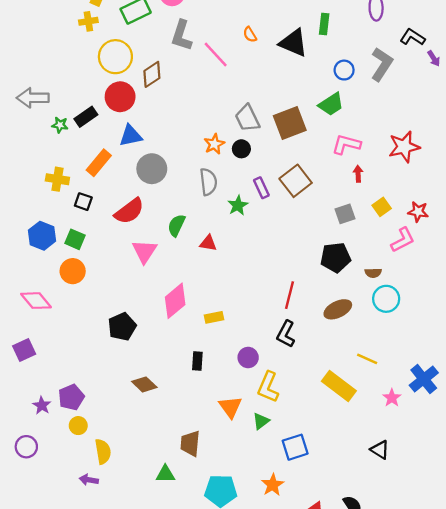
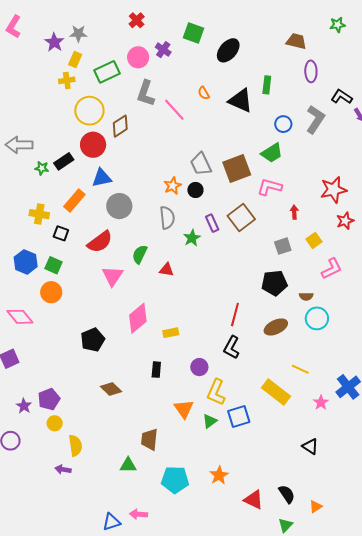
pink L-shape: (346, 144) -> (270, 187), moved
red star: (418, 212) -> (345, 221), moved, turned -30
blue square: (295, 447) -> (239, 417), moved

